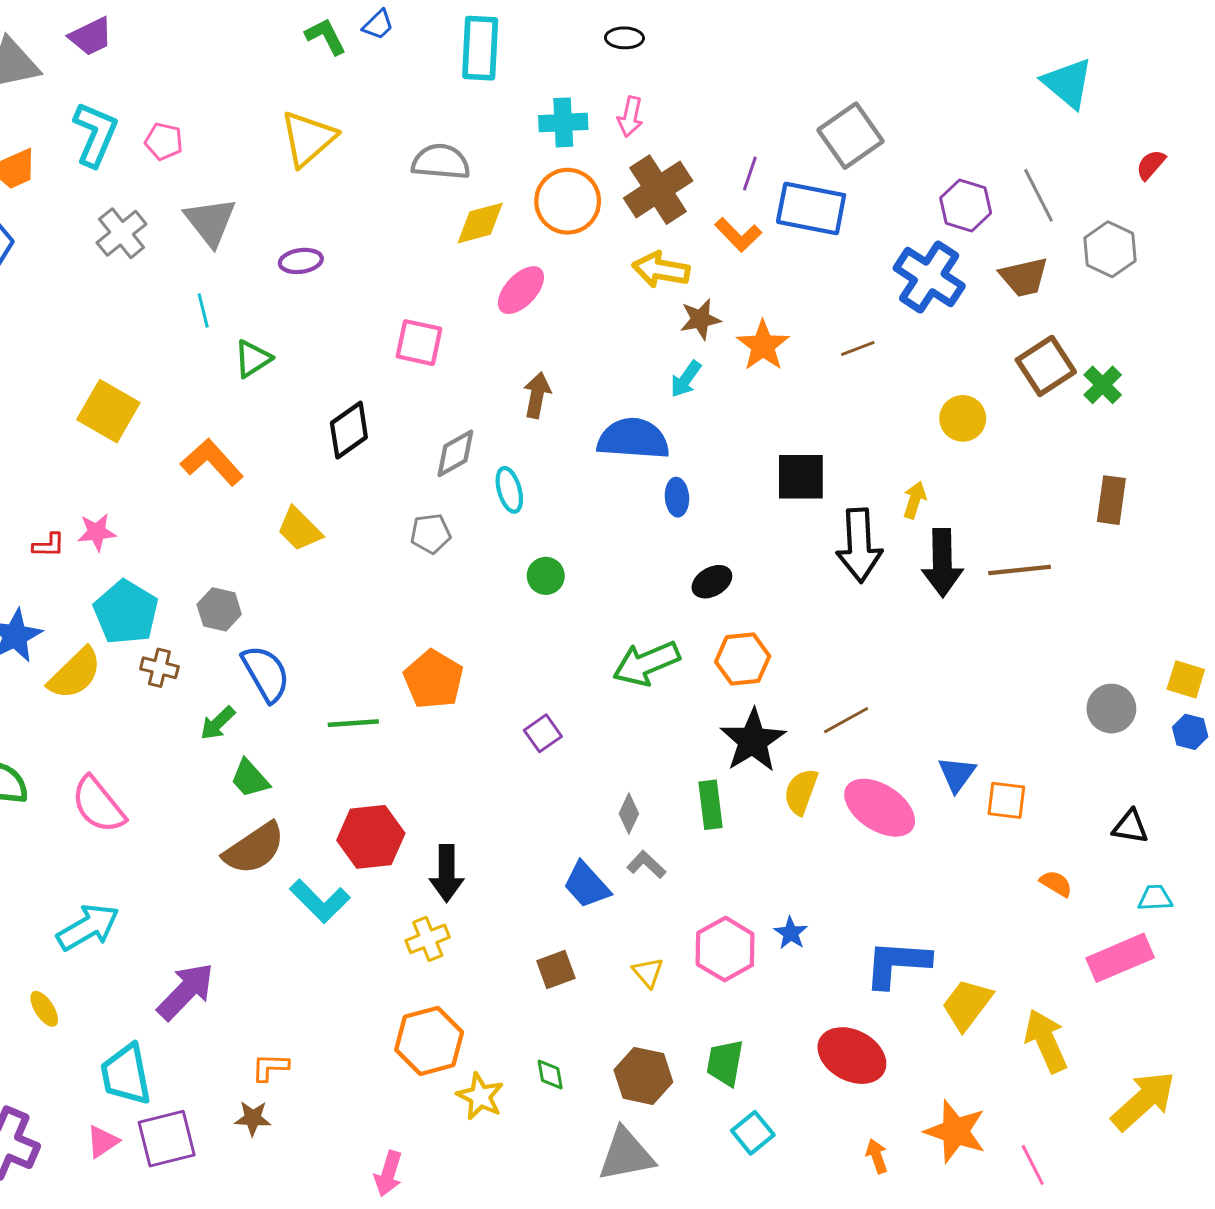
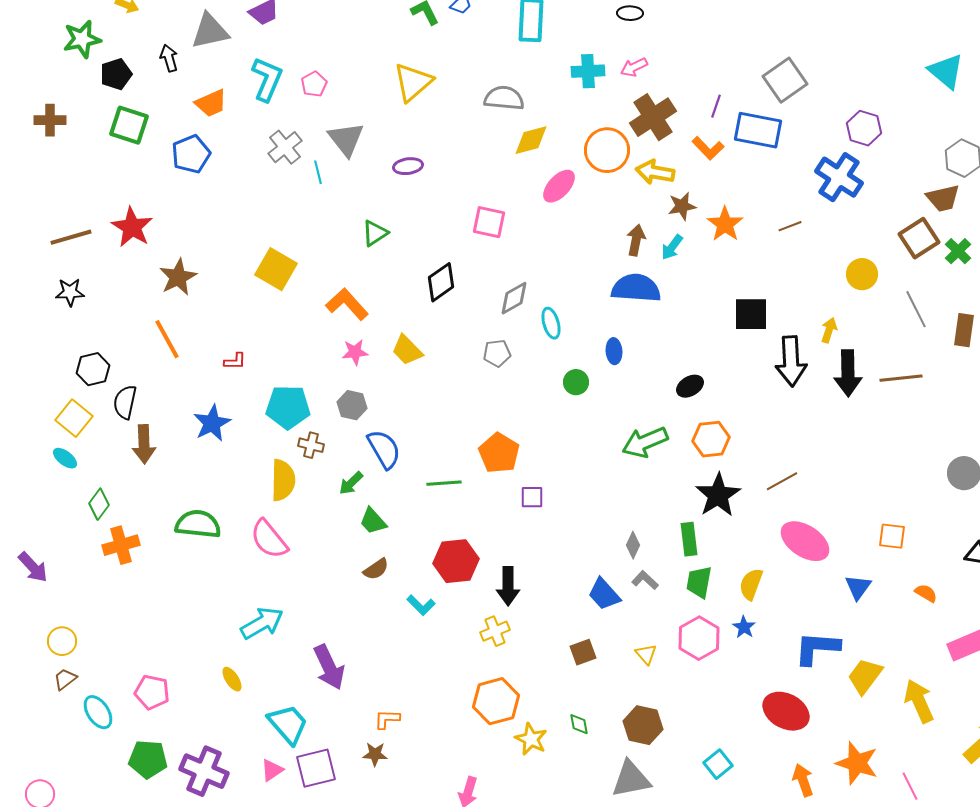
cyan triangle: (1068, 83) -> (946, 71), moved
pink arrow: (630, 117) -> (634, 67), turned 52
pink pentagon: (164, 141) -> (314, 84), turned 30
gray line: (1039, 195) -> (916, 309), moved
orange circle: (568, 201) -> (607, 150), moved
brown trapezoid: (1024, 277) -> (943, 198), moved
cyan line: (203, 311) -> (318, 172), moved
brown arrow: (537, 395) -> (636, 240), moved
blue ellipse: (677, 497) -> (614, 351), moved
pink star: (97, 532) -> (355, 352), moved
cyan pentagon: (126, 612) -> (288, 407), turned -30
yellow semicircle: (75, 674) -> (283, 480), moved, turned -45
purple square: (543, 733) -> (532, 497), moved, turned 35
blue triangle: (957, 774) -> (858, 587), moved
yellow semicircle: (801, 792) -> (751, 584), moved
brown semicircle: (254, 848) -> (376, 569), size x0.6
cyan L-shape: (320, 901) -> (421, 605), size x0.7
purple arrow: (186, 991) -> (329, 667), turned 111
green trapezoid: (725, 1063) -> (699, 582), moved
cyan trapezoid: (126, 1074) -> (288, 724), turned 150
orange arrow: (877, 1156) -> (803, 780), size x1.4

